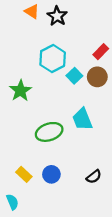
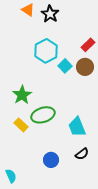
green star: (20, 91) -> (22, 95), moved
cyan trapezoid: (82, 119) -> (77, 127), moved
yellow rectangle: (24, 174) -> (21, 125), moved
blue circle: (51, 174) -> (51, 160), moved

